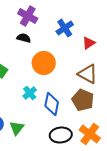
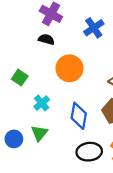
cyan cross: (30, 93) -> (42, 103), moved
green triangle: (17, 128) -> (39, 133), moved

